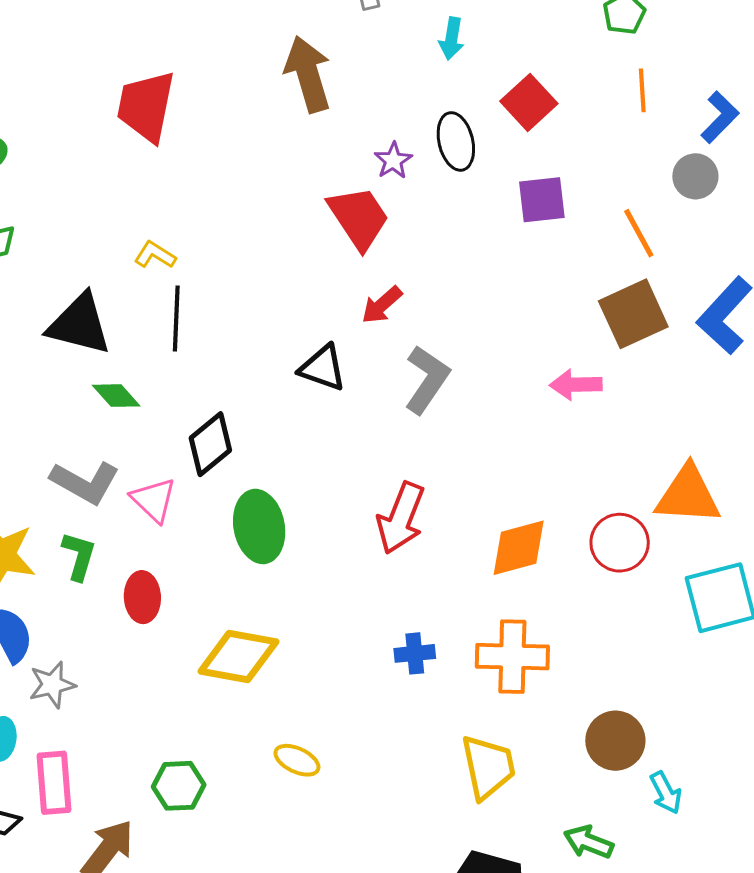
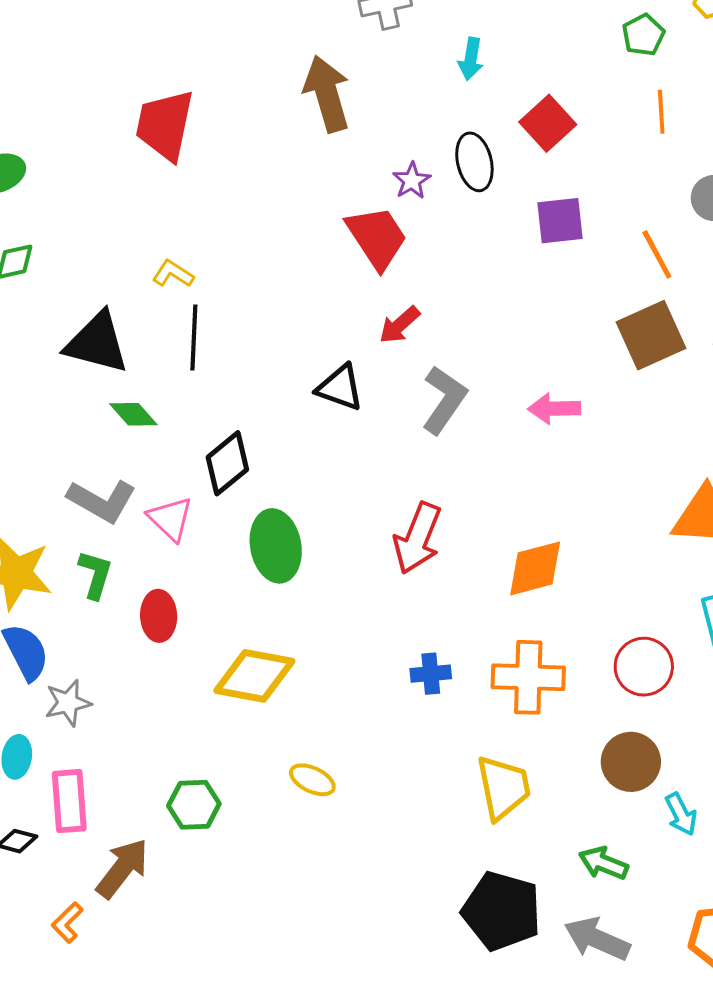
pink arrow: (576, 385) -> (554, 409), moved
red circle: (620, 543) -> (644, 667), moved

